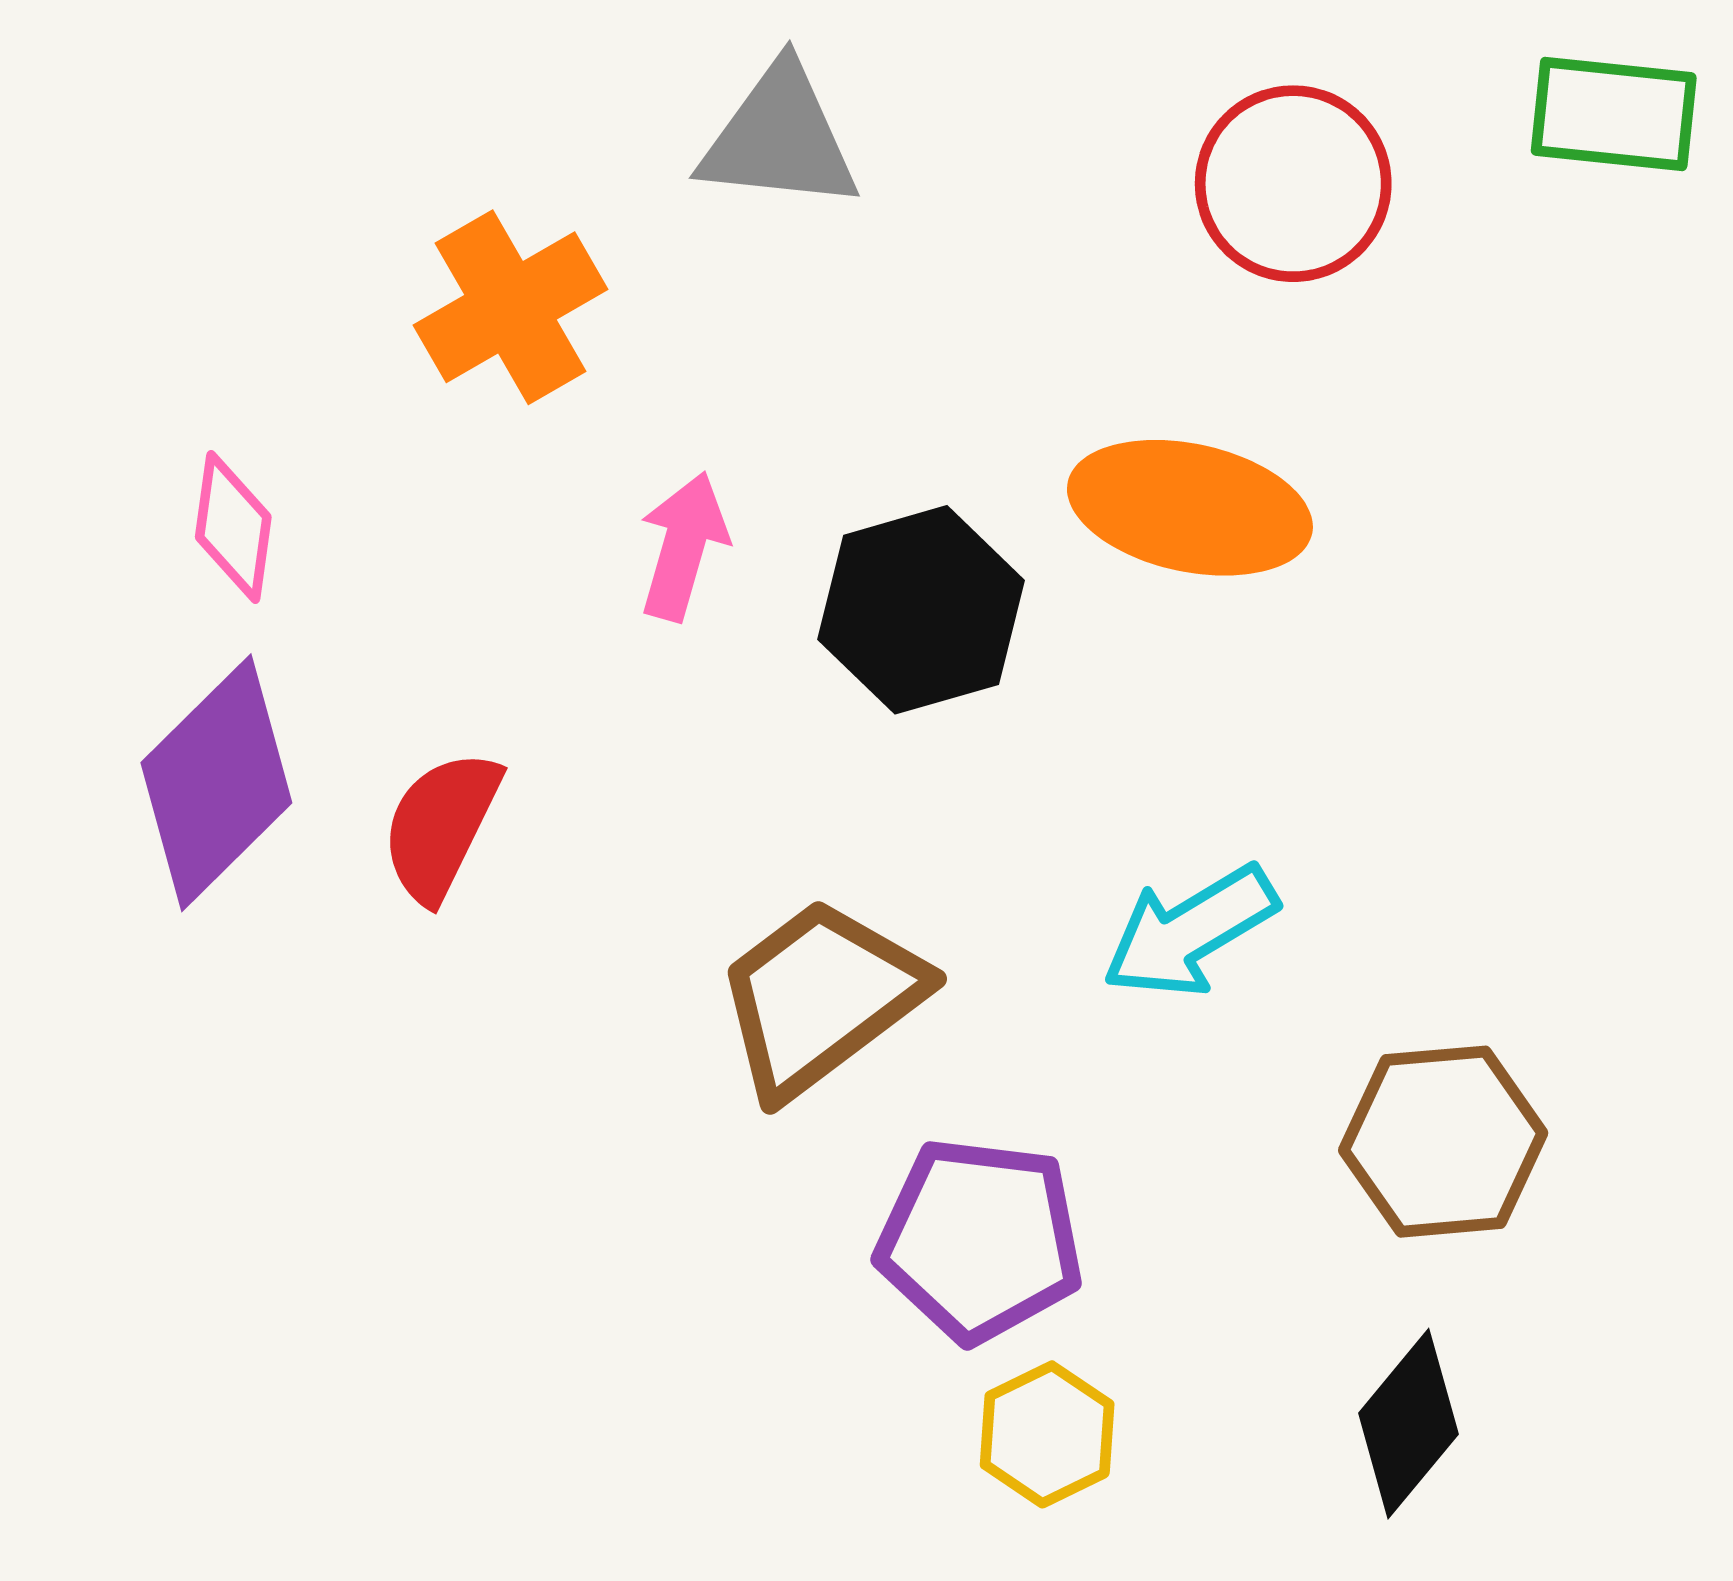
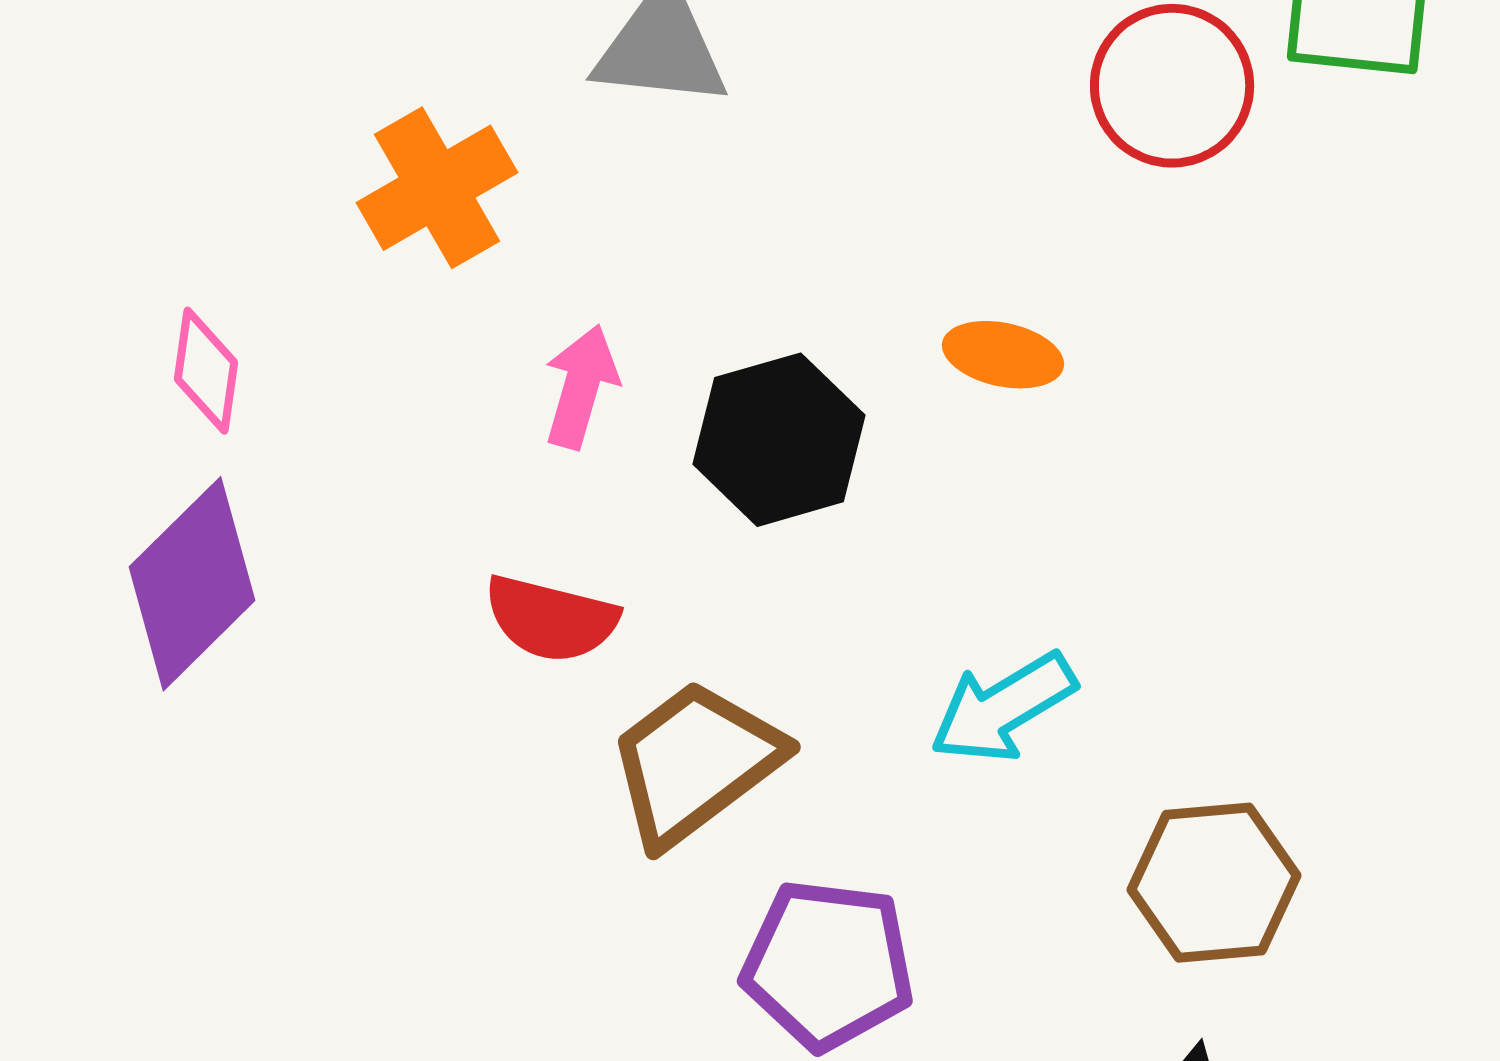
red circle: (1293, 184) -> (1172, 86), moved
orange ellipse: (1190, 508) -> (1003, 355), size x0.6
red semicircle: (441, 826) -> (551, 619), moved, turned -102

